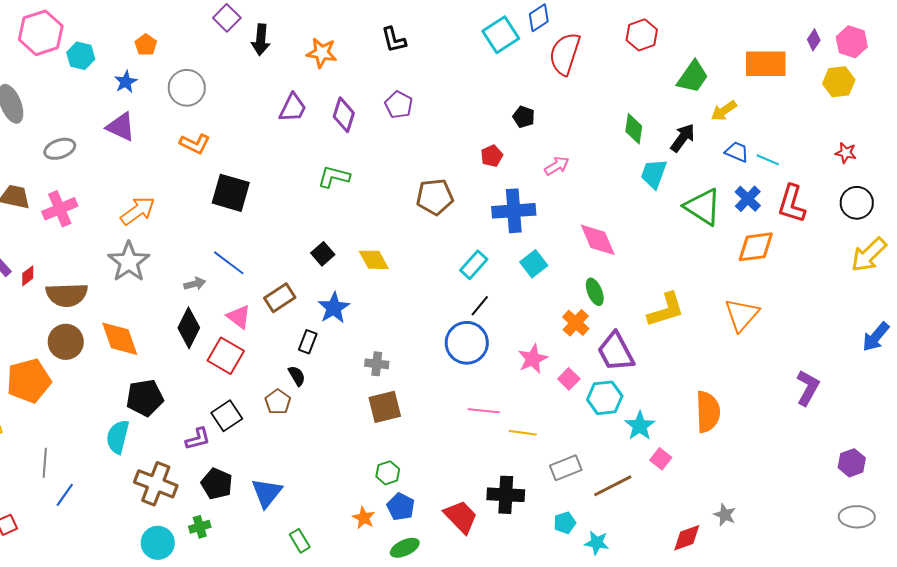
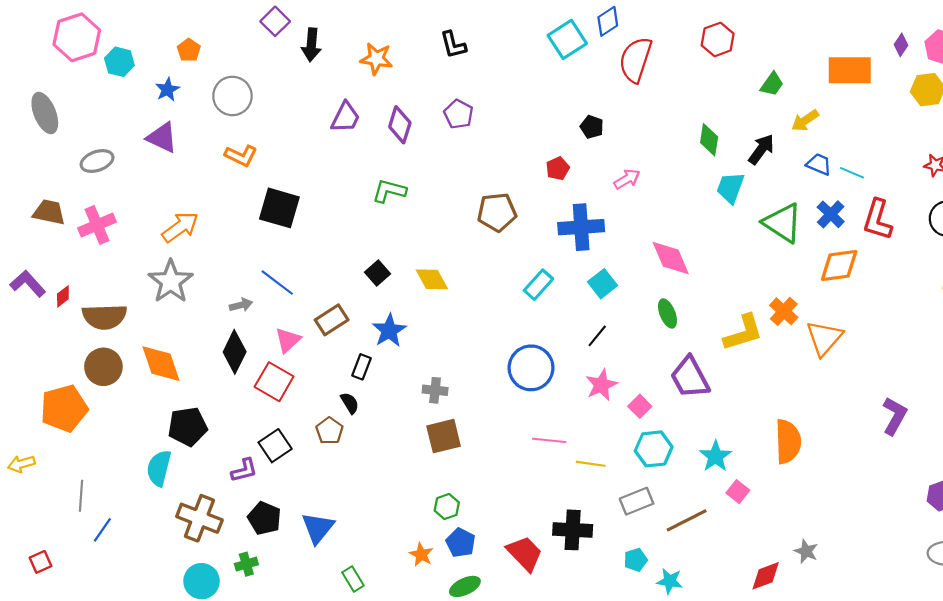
green trapezoid: (693, 77) -> (772, 84), size x0.7
black line: (480, 306) -> (597, 336), moved
pink triangle: (239, 317) -> (288, 340), turned 40
orange cross: (576, 323) -> (784, 311), moved
cyan hexagon: (605, 398) -> (654, 449), moved

